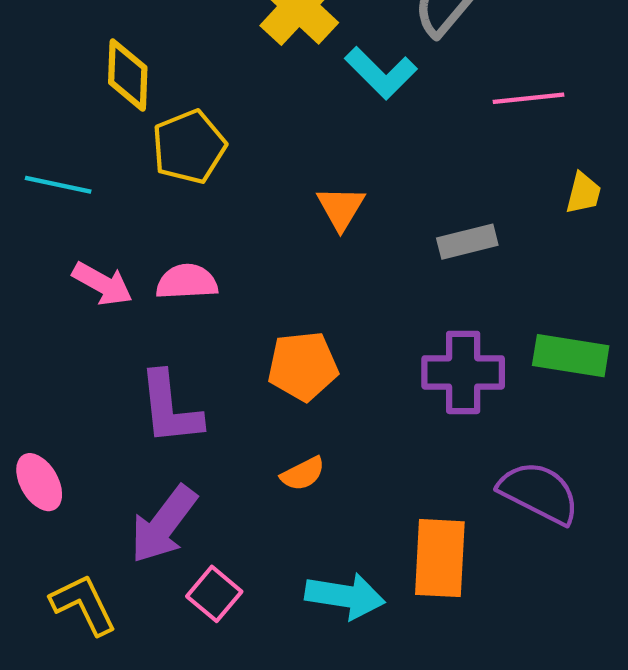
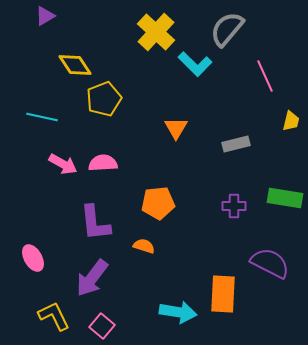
yellow diamond: (128, 75) -> (75, 65), turned -36
pink line: (529, 98) -> (265, 76), turned 72
purple cross: (463, 372) -> (234, 206), size x0.6
orange semicircle: (303, 474) -> (144, 246), moved, turned -135
pink square: (214, 594) -> (102, 326), moved

